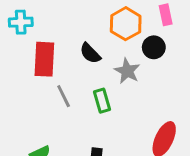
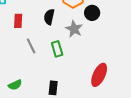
black semicircle: (90, 53) -> (49, 17), turned 56
red rectangle: (44, 59) -> (18, 21), size x0.6

